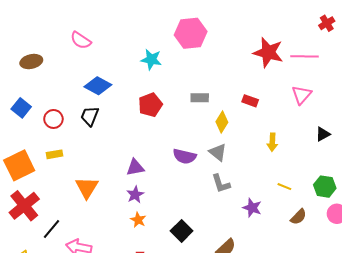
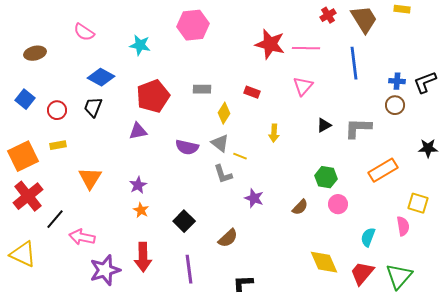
cyan star: (151, 59) -> (140, 45), moved
red pentagon: (150, 105) -> (153, 96), size x1.4
purple triangle: (135, 167) -> (138, 131), moved
yellow line: (284, 187) -> (240, 156), moved

